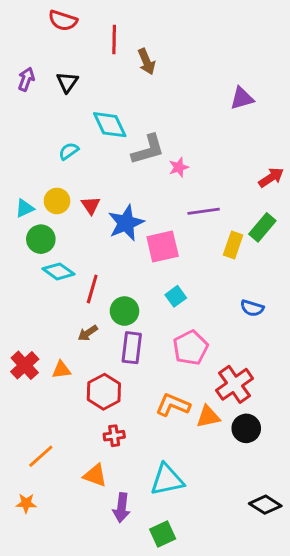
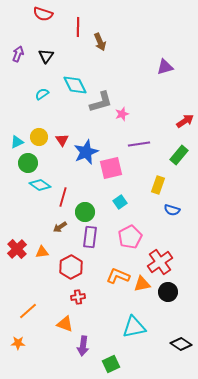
cyan semicircle: (69, 151) -> (42, 94), moved
yellow rectangle: (233, 245) -> (158, 185), moved
cyan triangle: (167, 480) -> (134, 327), moved

